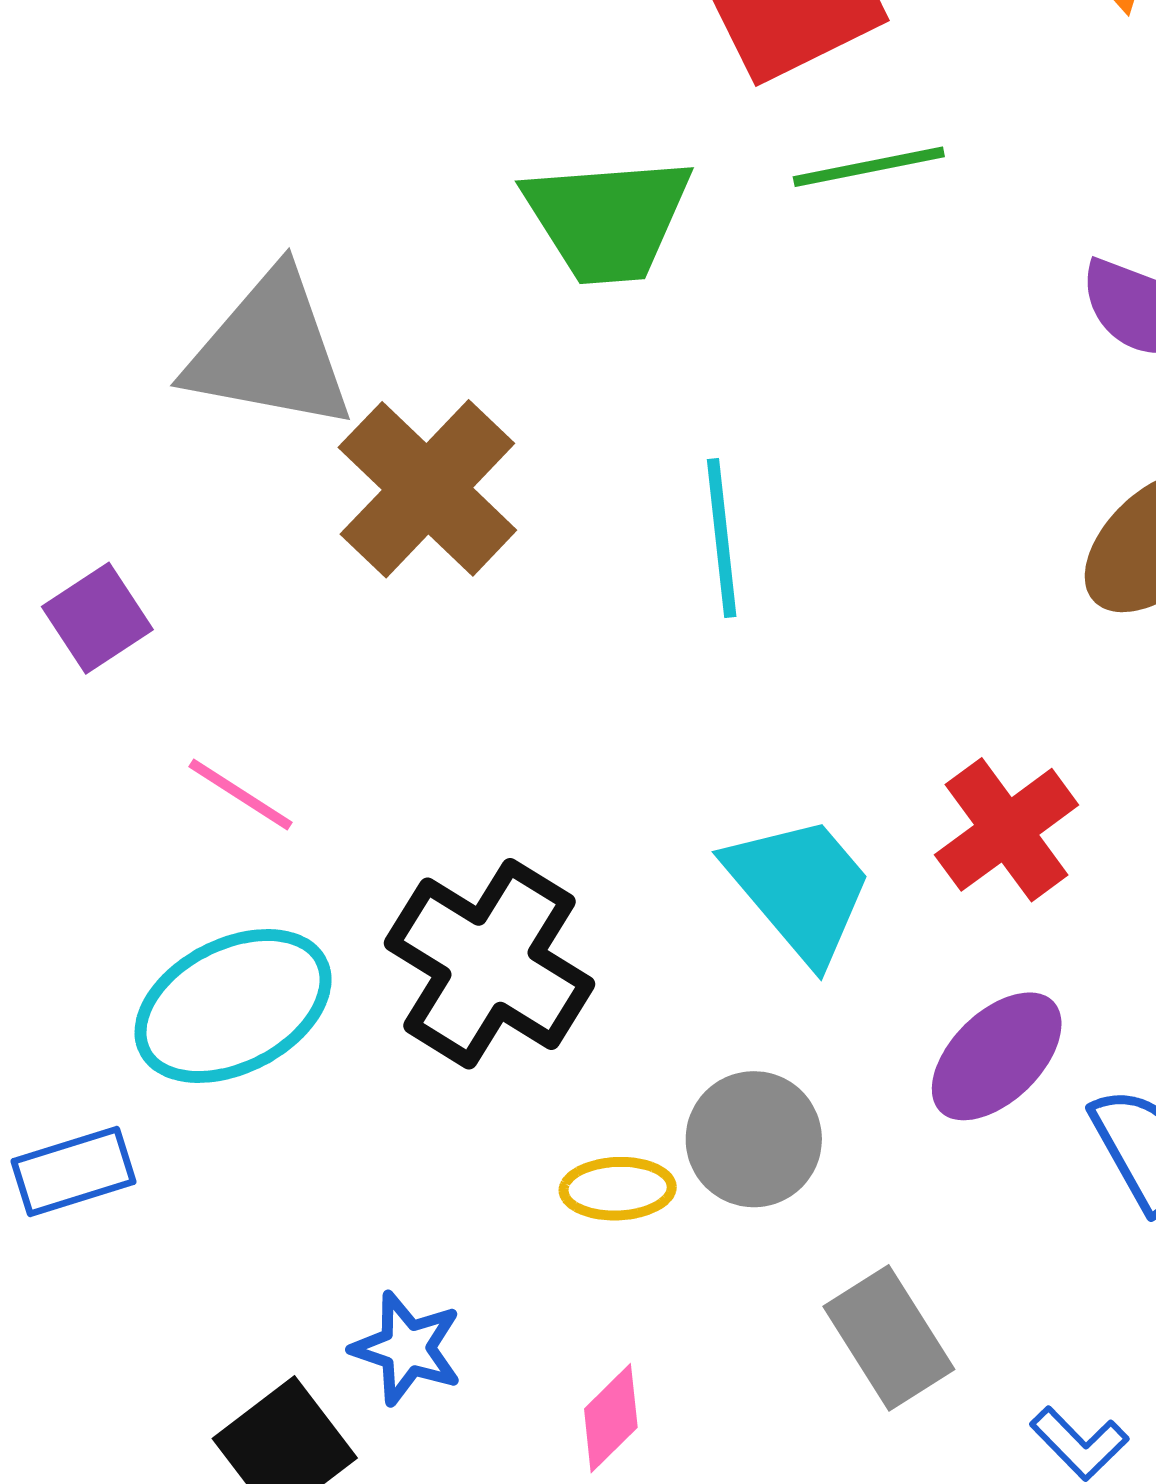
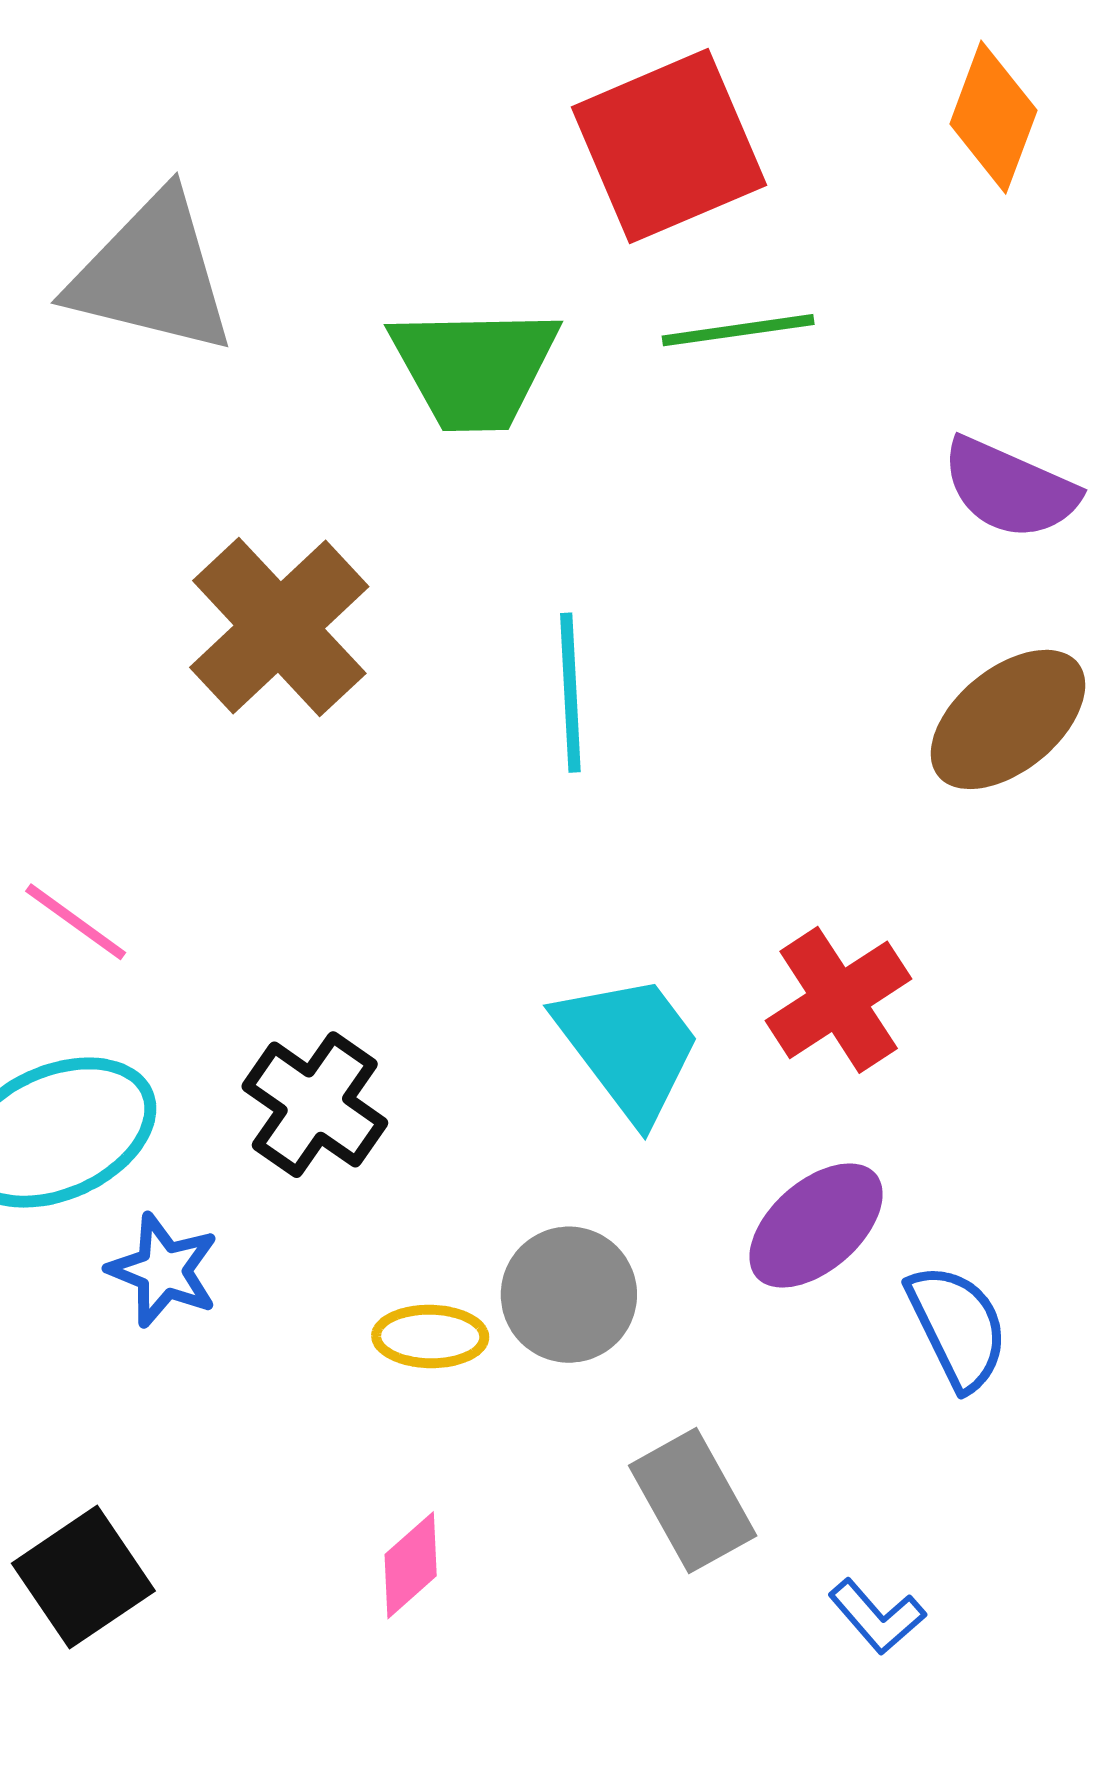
gray triangle: (270, 351) -> (152, 274), moved
black cross: (490, 964) -> (315, 1105), size x0.7
blue star: (407, 1348) -> (163, 1270), moved

